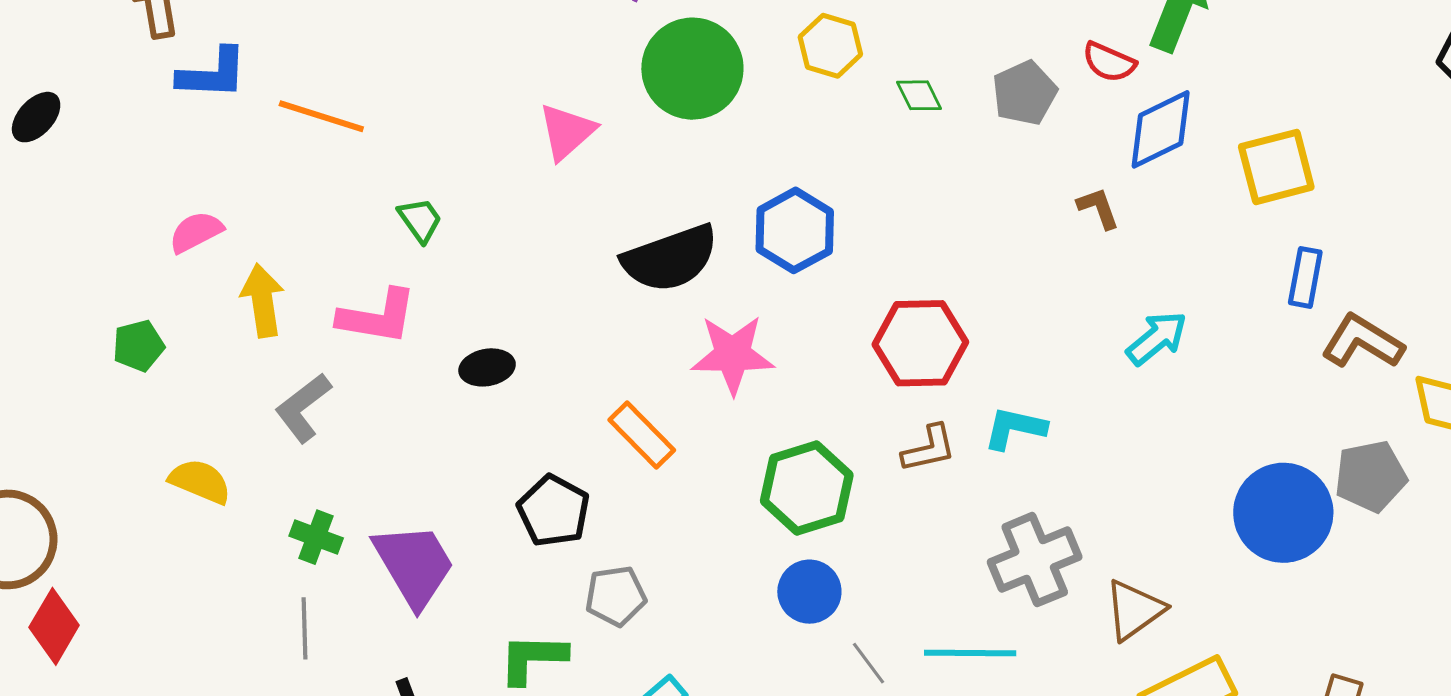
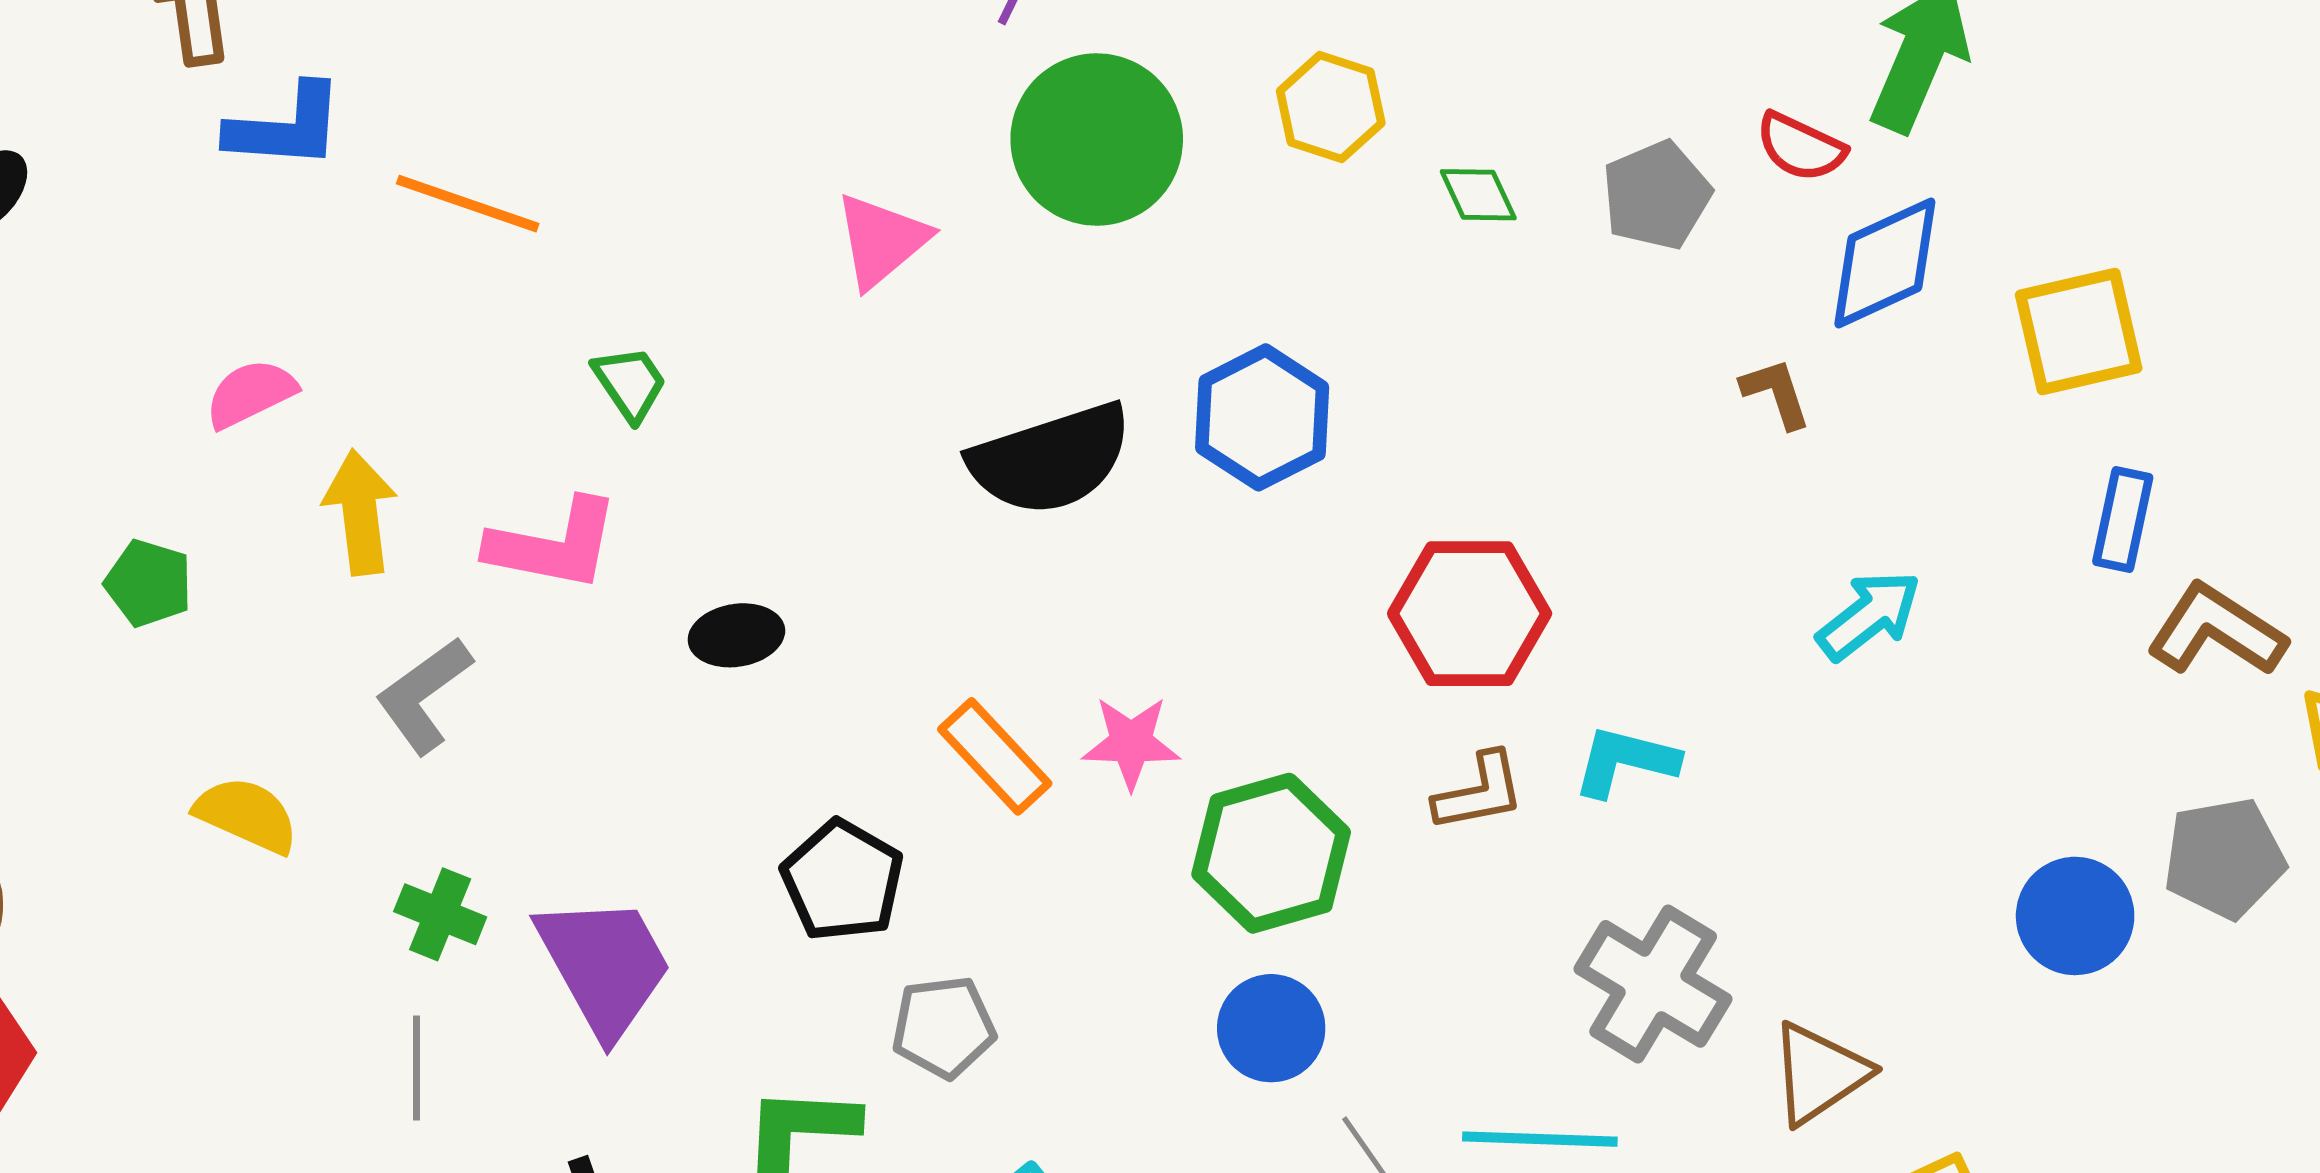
green pentagon: (138, 346) -> (149, 583), turned 30
pink star: (733, 355) -> (1131, 743), moved, size x0.7
blue circle: (1283, 513) -> (2075, 916), size x0.7
gray cross: (1035, 560) -> (1653, 984), turned -38

